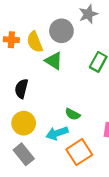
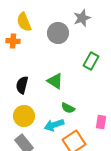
yellow semicircle: (35, 42) -> (24, 22), moved
green triangle: (54, 61) -> (55, 81), moved

